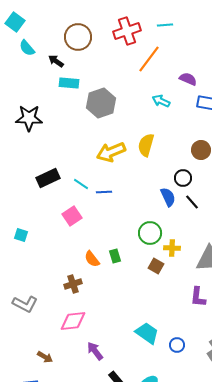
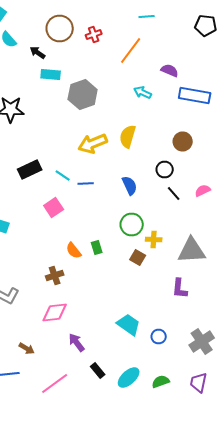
red cross: (127, 31) -> (94, 34), moved, size x0.6
blue semicircle: (168, 197) -> (130, 186), moved

